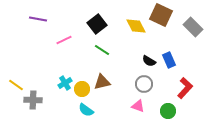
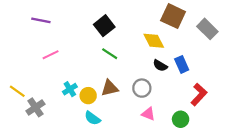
yellow diamond: (136, 26) -> (154, 41), moved
pink line: (64, 40) -> (51, 55), moved
gray circle: (144, 84) -> (142, 88), moved
gray cross: (33, 100) -> (35, 107), turned -36

